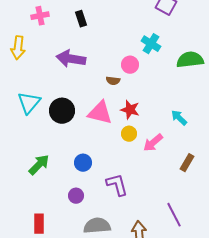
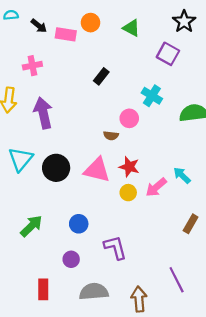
black rectangle: (81, 19) -> (101, 76), moved, turned 56
purple arrow: (71, 59) -> (43, 113), moved, turned 68
pink arrow: (153, 143) -> (156, 187), moved
red rectangle: (39, 224) -> (43, 289), moved

